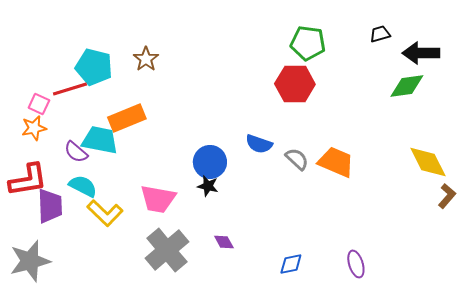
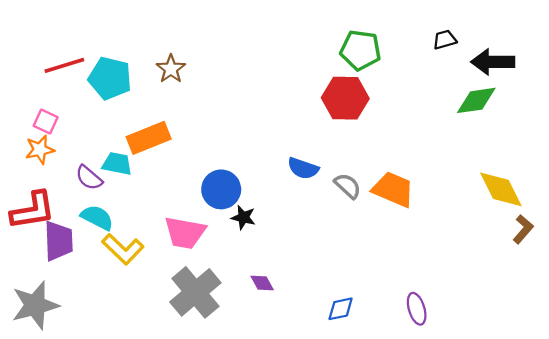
red line: (70, 89) -> (64, 65), moved
cyan trapezoid: (100, 140) -> (117, 164), size x0.7
blue circle: (210, 162) -> (221, 189), moved

